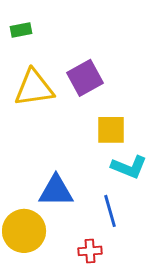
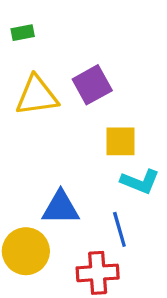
red cross: (90, 251) -> (98, 273), size x1.6

